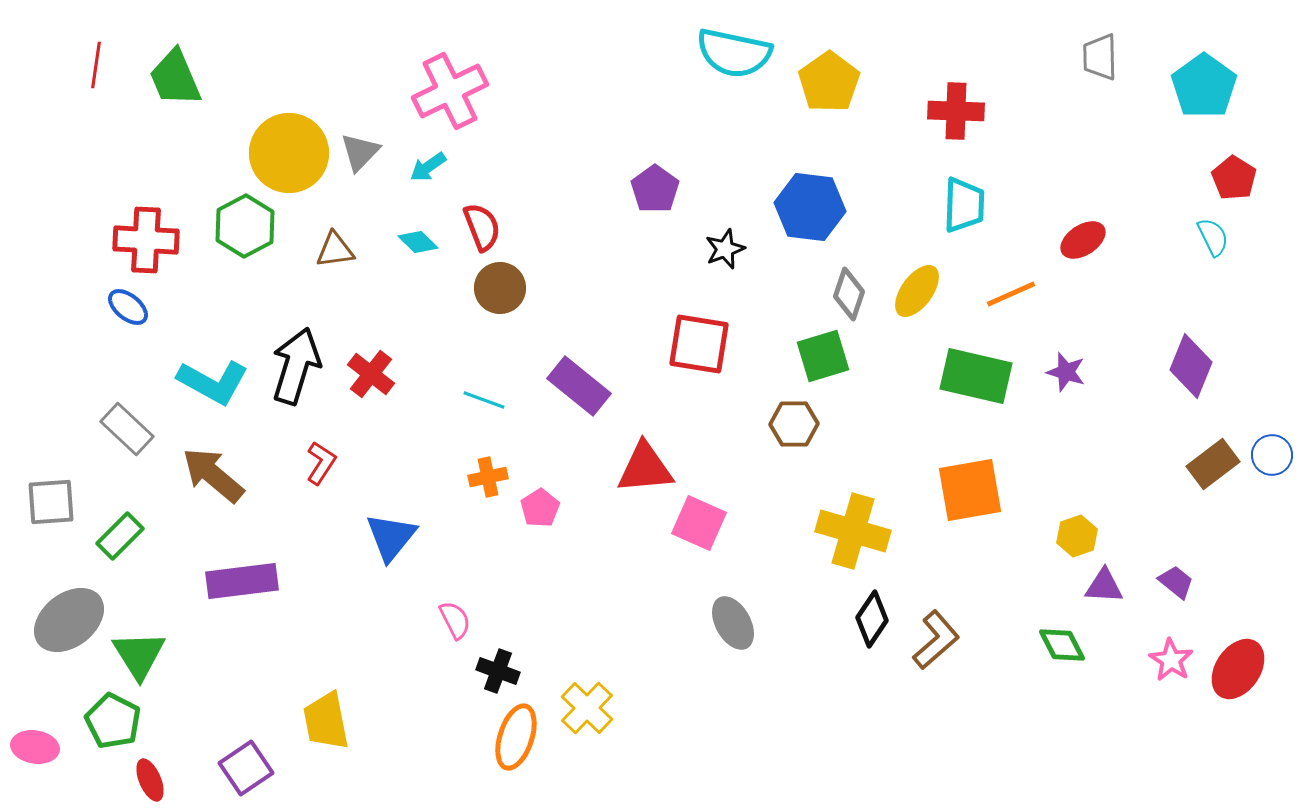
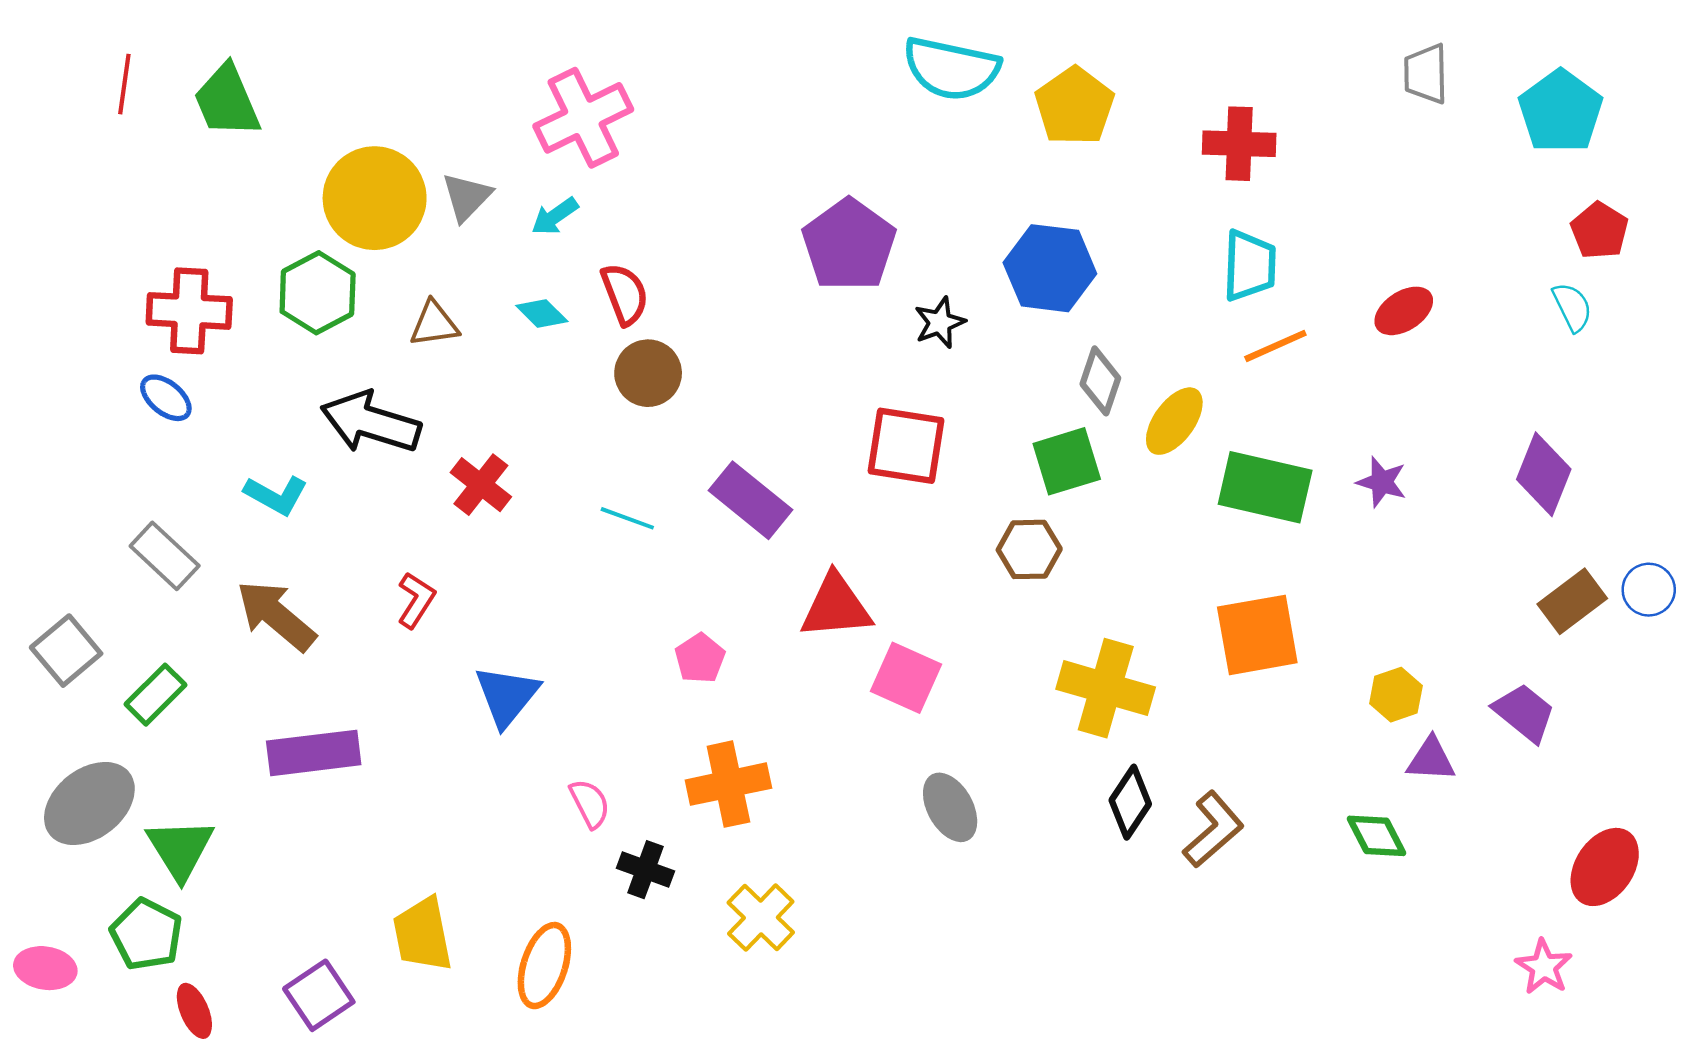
purple pentagon: (655, 189) -> (849, 245), size x1.5
yellow ellipse: (917, 291) -> (1174, 421), moved
orange line: (1011, 294) -> (1275, 346), moved
black arrow: (296, 366) -> (371, 422), moved, turned -90
cyan L-shape: (213, 382) -> (276, 495), size x0.7
orange cross: (488, 477) -> (728, 784), moved, size x1.6
gray square: (51, 502) -> (66, 651), turned -36
purple trapezoid: (1176, 582) -> (1524, 713), moved, size x1.4
pink star: (1171, 660) -> (1544, 967), moved
orange ellipse: (516, 737) -> (544, 966), moved

